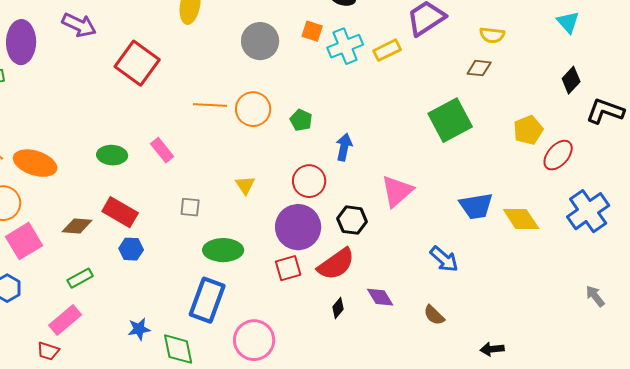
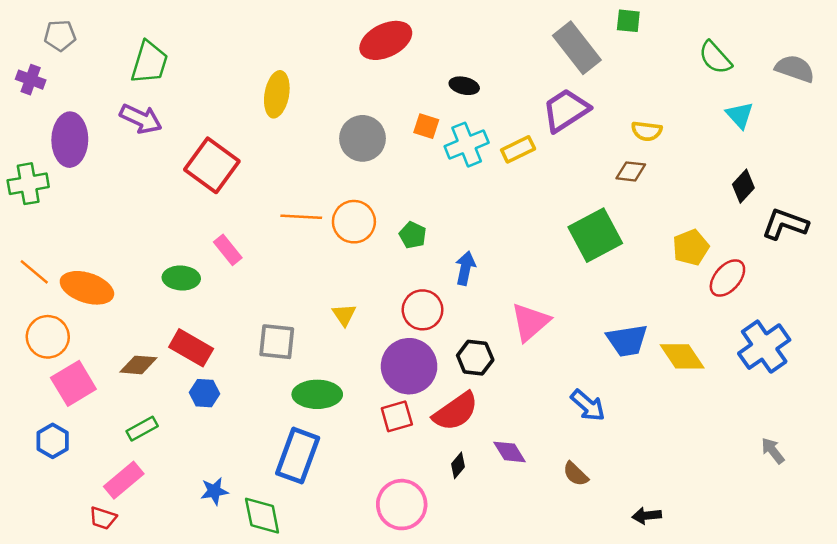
pink rectangle: (162, 150) -> (228, 250), moved
gray square: (190, 207) -> (277, 342), size x1.5
pink circle: (254, 340) -> (402, 505), moved

